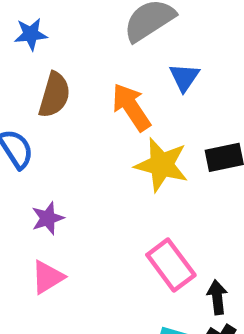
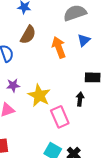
yellow star: (162, 165) -> (39, 95), moved
black arrow: (217, 297) -> (80, 99), moved

